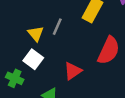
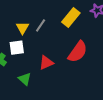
white square: (33, 59) -> (17, 48), turned 35

